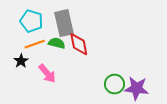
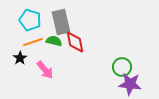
green circle: (114, 84) -> (122, 67), moved

